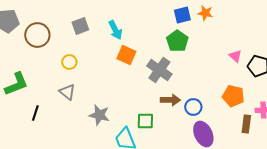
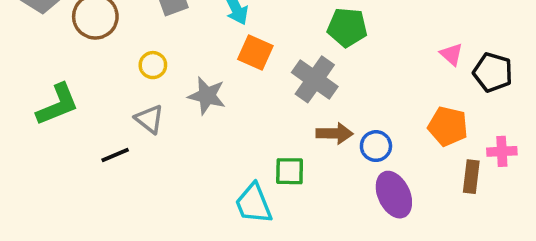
green pentagon: (177, 41) -> (347, 27), turned -30
black line: (35, 113) -> (115, 155), moved, turned 49
gray star: (99, 115) -> (207, 96), moved

